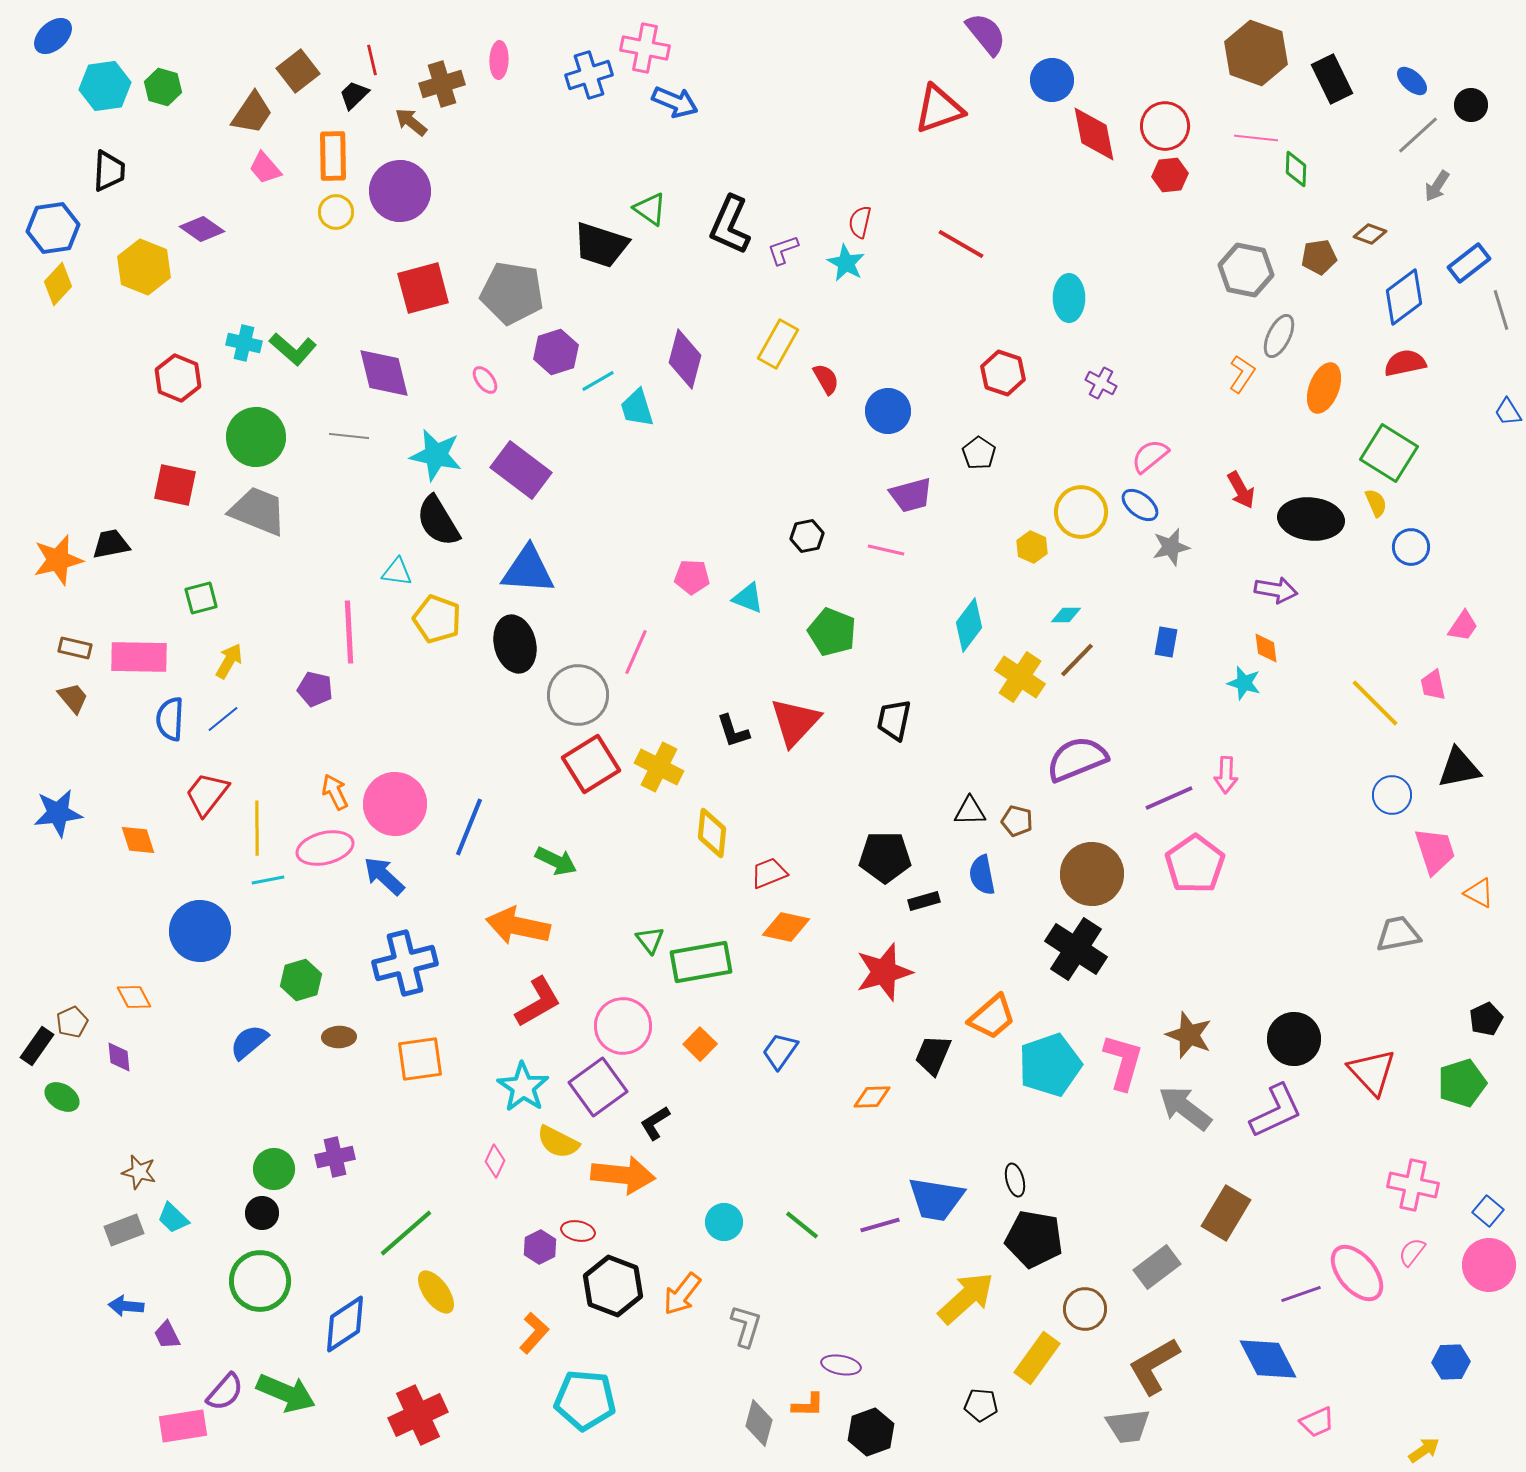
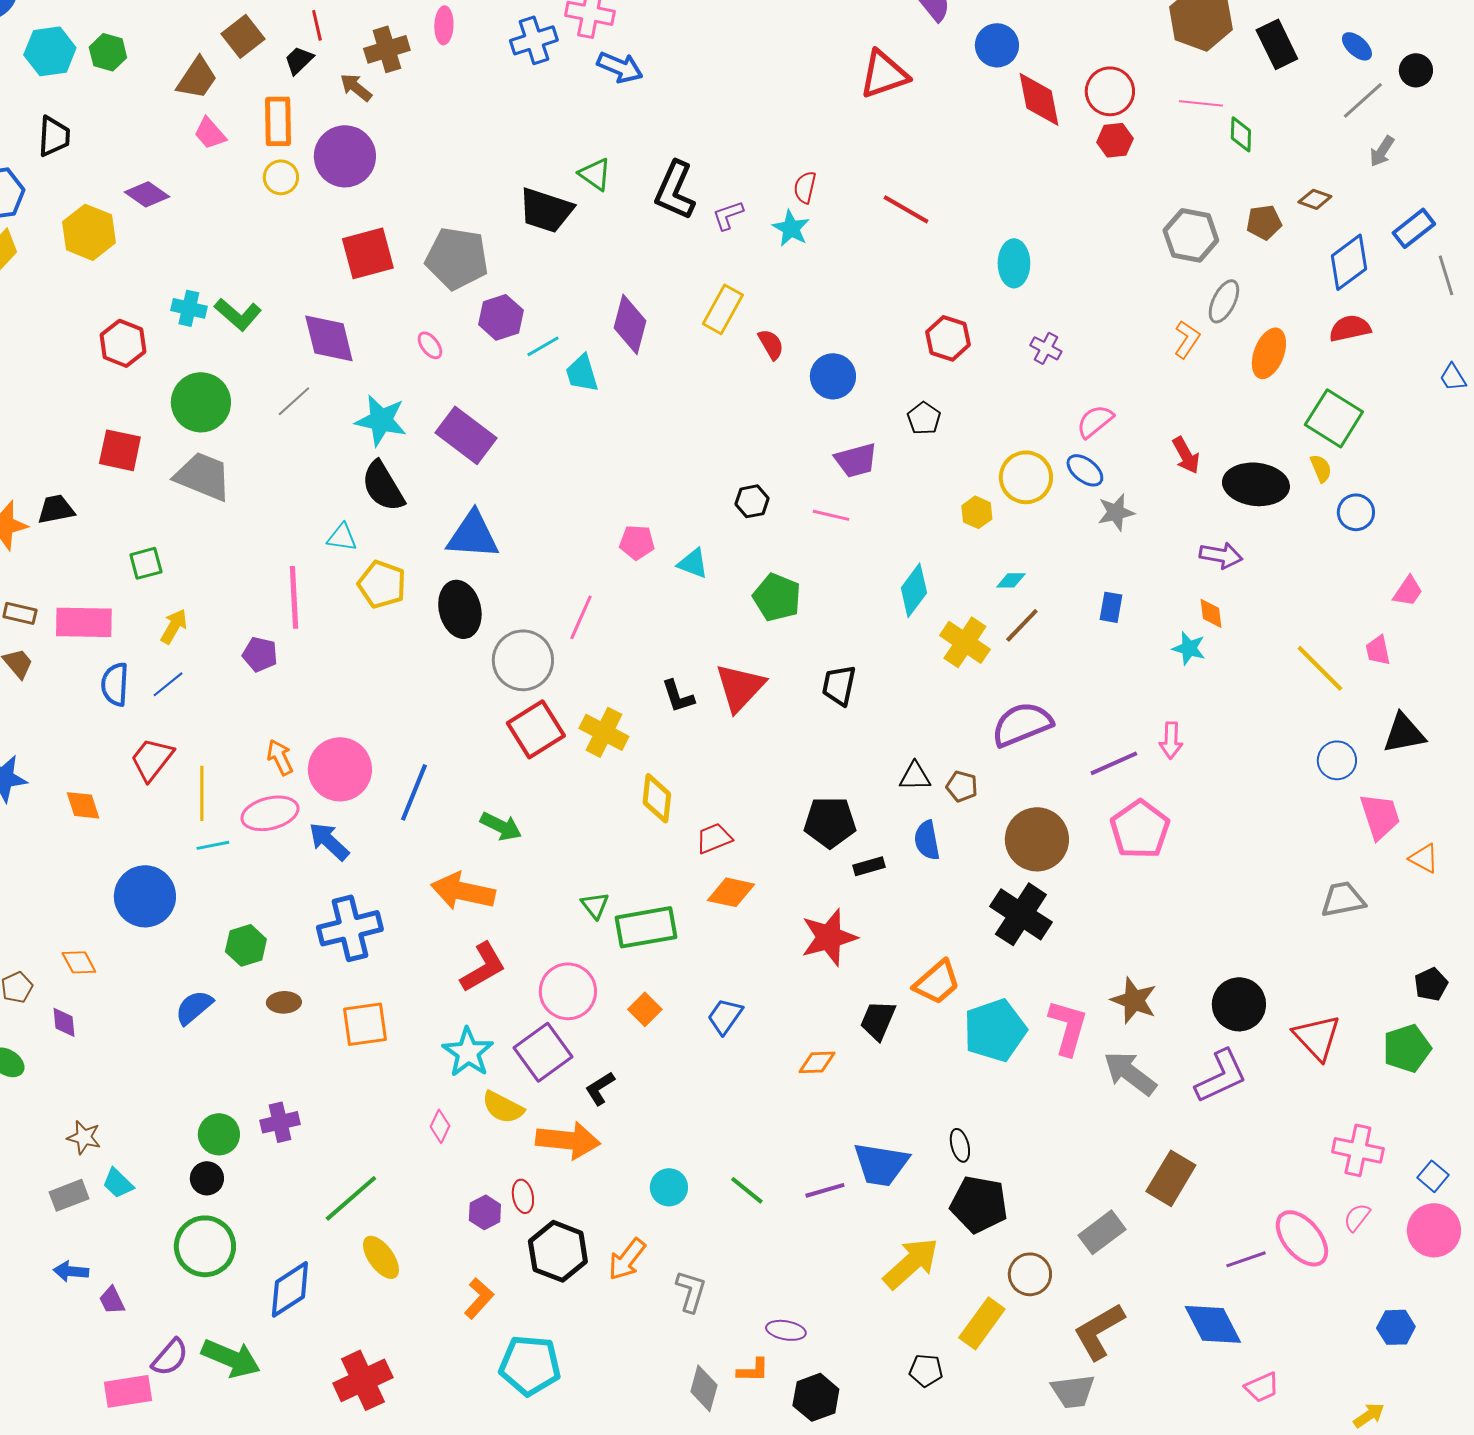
gray line: (349, 436) -> (294, 401), turned -48
red ellipse: (578, 1231) -> (523, 1196), turned 68

